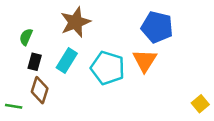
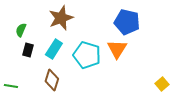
brown diamond: (40, 90) -> (52, 80), moved

